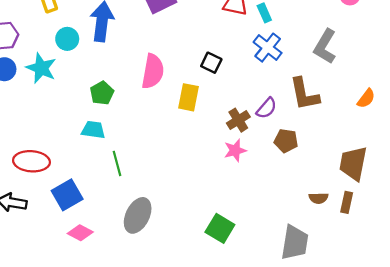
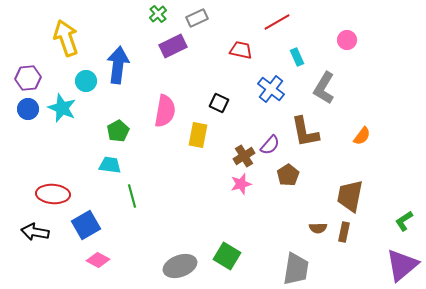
cyan rectangle: (264, 13) -> (297, 57), moved
brown pentagon: (286, 141) -> (288, 175), turned 30
gray ellipse: (138, 215) -> (180, 266), moved, turned 44

